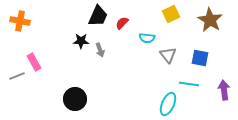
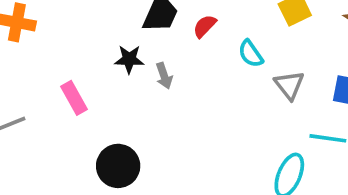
cyan semicircle: (147, 38) -> (251, 54), turned 49
pink rectangle: (34, 62) -> (74, 98), moved

